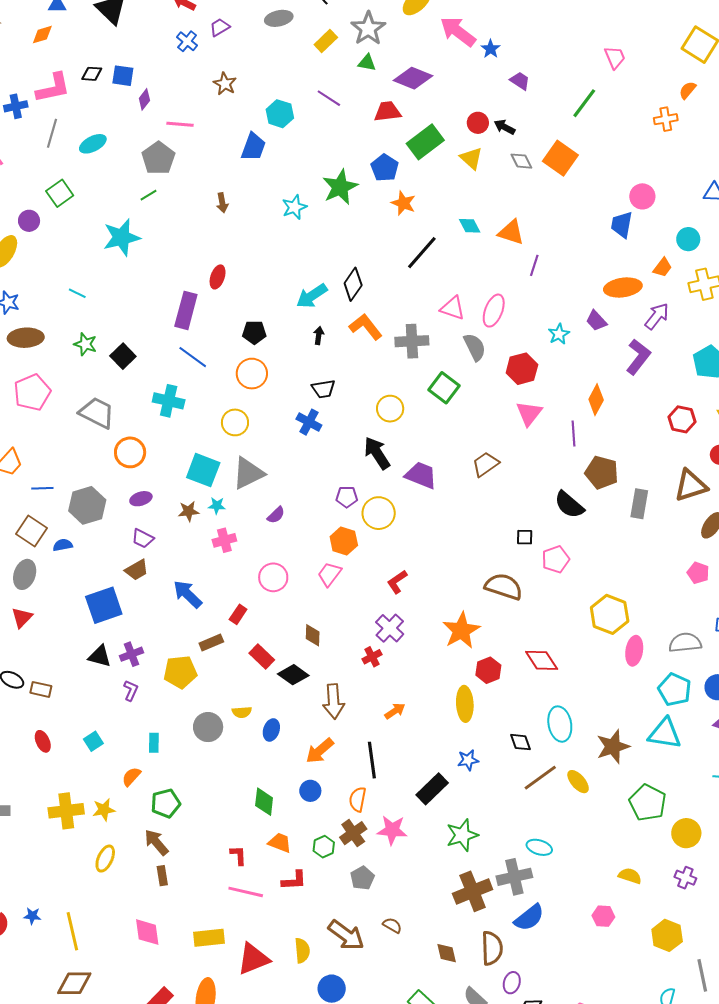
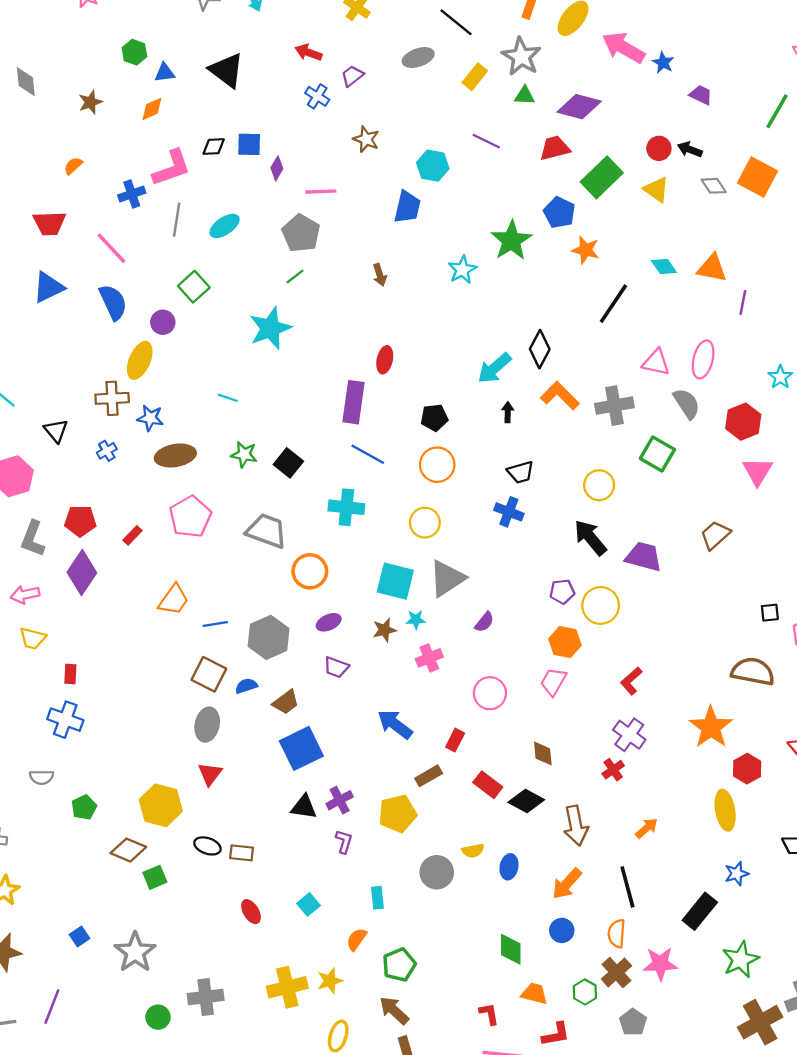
brown trapezoid: (137, 570) -> (286, 702), moved

